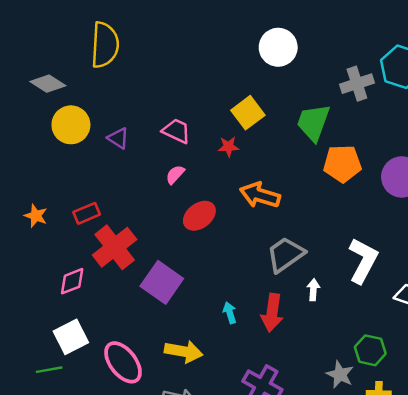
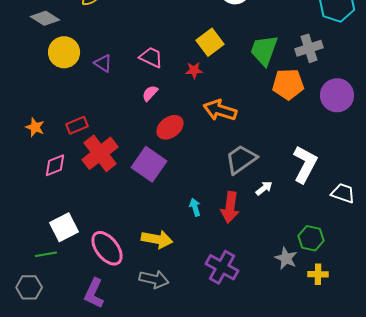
gray cross: (357, 84) -> (309, 48), moved
pink diamond: (72, 281) -> (55, 165), moved
purple square: (162, 282) -> (149, 164), moved
white arrow: (313, 290) -> (264, 188), turned 48

